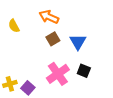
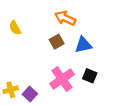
orange arrow: (49, 17) -> (65, 18), moved
blue triangle: (78, 42) -> (83, 45), turned 48

